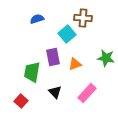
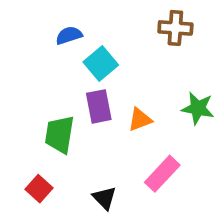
brown cross: (83, 18) -> (175, 28), moved
cyan square: (67, 34) -> (101, 63), moved
black triangle: (55, 92) -> (104, 198), moved

